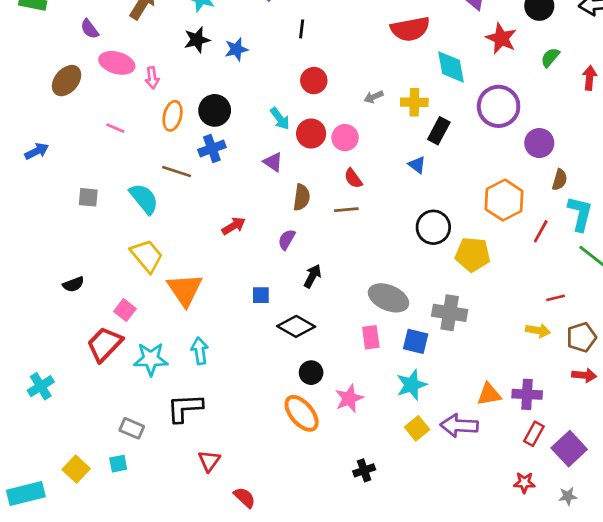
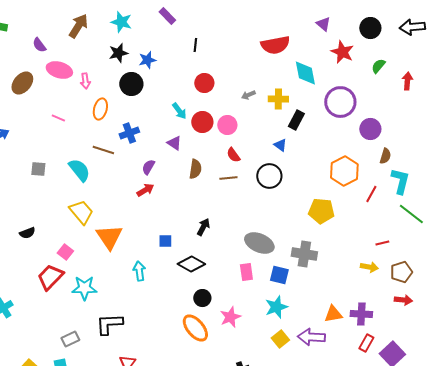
black circle: (215, 110) -> (131, 84), moved
black circle: (433, 227) -> (269, 176), moved
purple semicircle: (287, 239) -> (148, 167), moved
cyan arrow: (200, 351) -> (139, 271), moved
gray rectangle: (132, 428) -> (70, 339), turned -48

